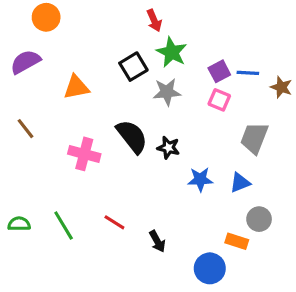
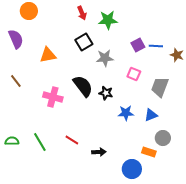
red arrow: (154, 20) -> (82, 13), moved
green star: (172, 52) -> (108, 20), moved, turned -30
purple semicircle: (25, 62) -> (16, 39), turned 96
pink square: (219, 100) -> (134, 74), moved
black arrow: (157, 241) -> (99, 152), turned -64

